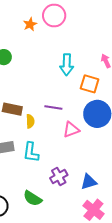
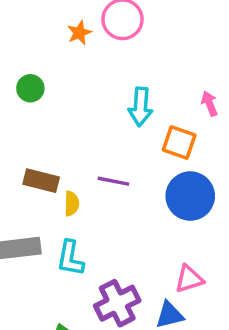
pink triangle: (71, 130) -> (189, 279), moved
purple cross: (59, 177) -> (117, 303), size x1.4

